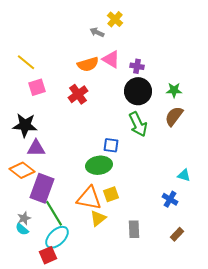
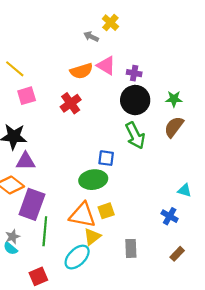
green line: (54, 213) -> (45, 231), turned 36
cyan ellipse: (57, 237) -> (77, 257), moved

